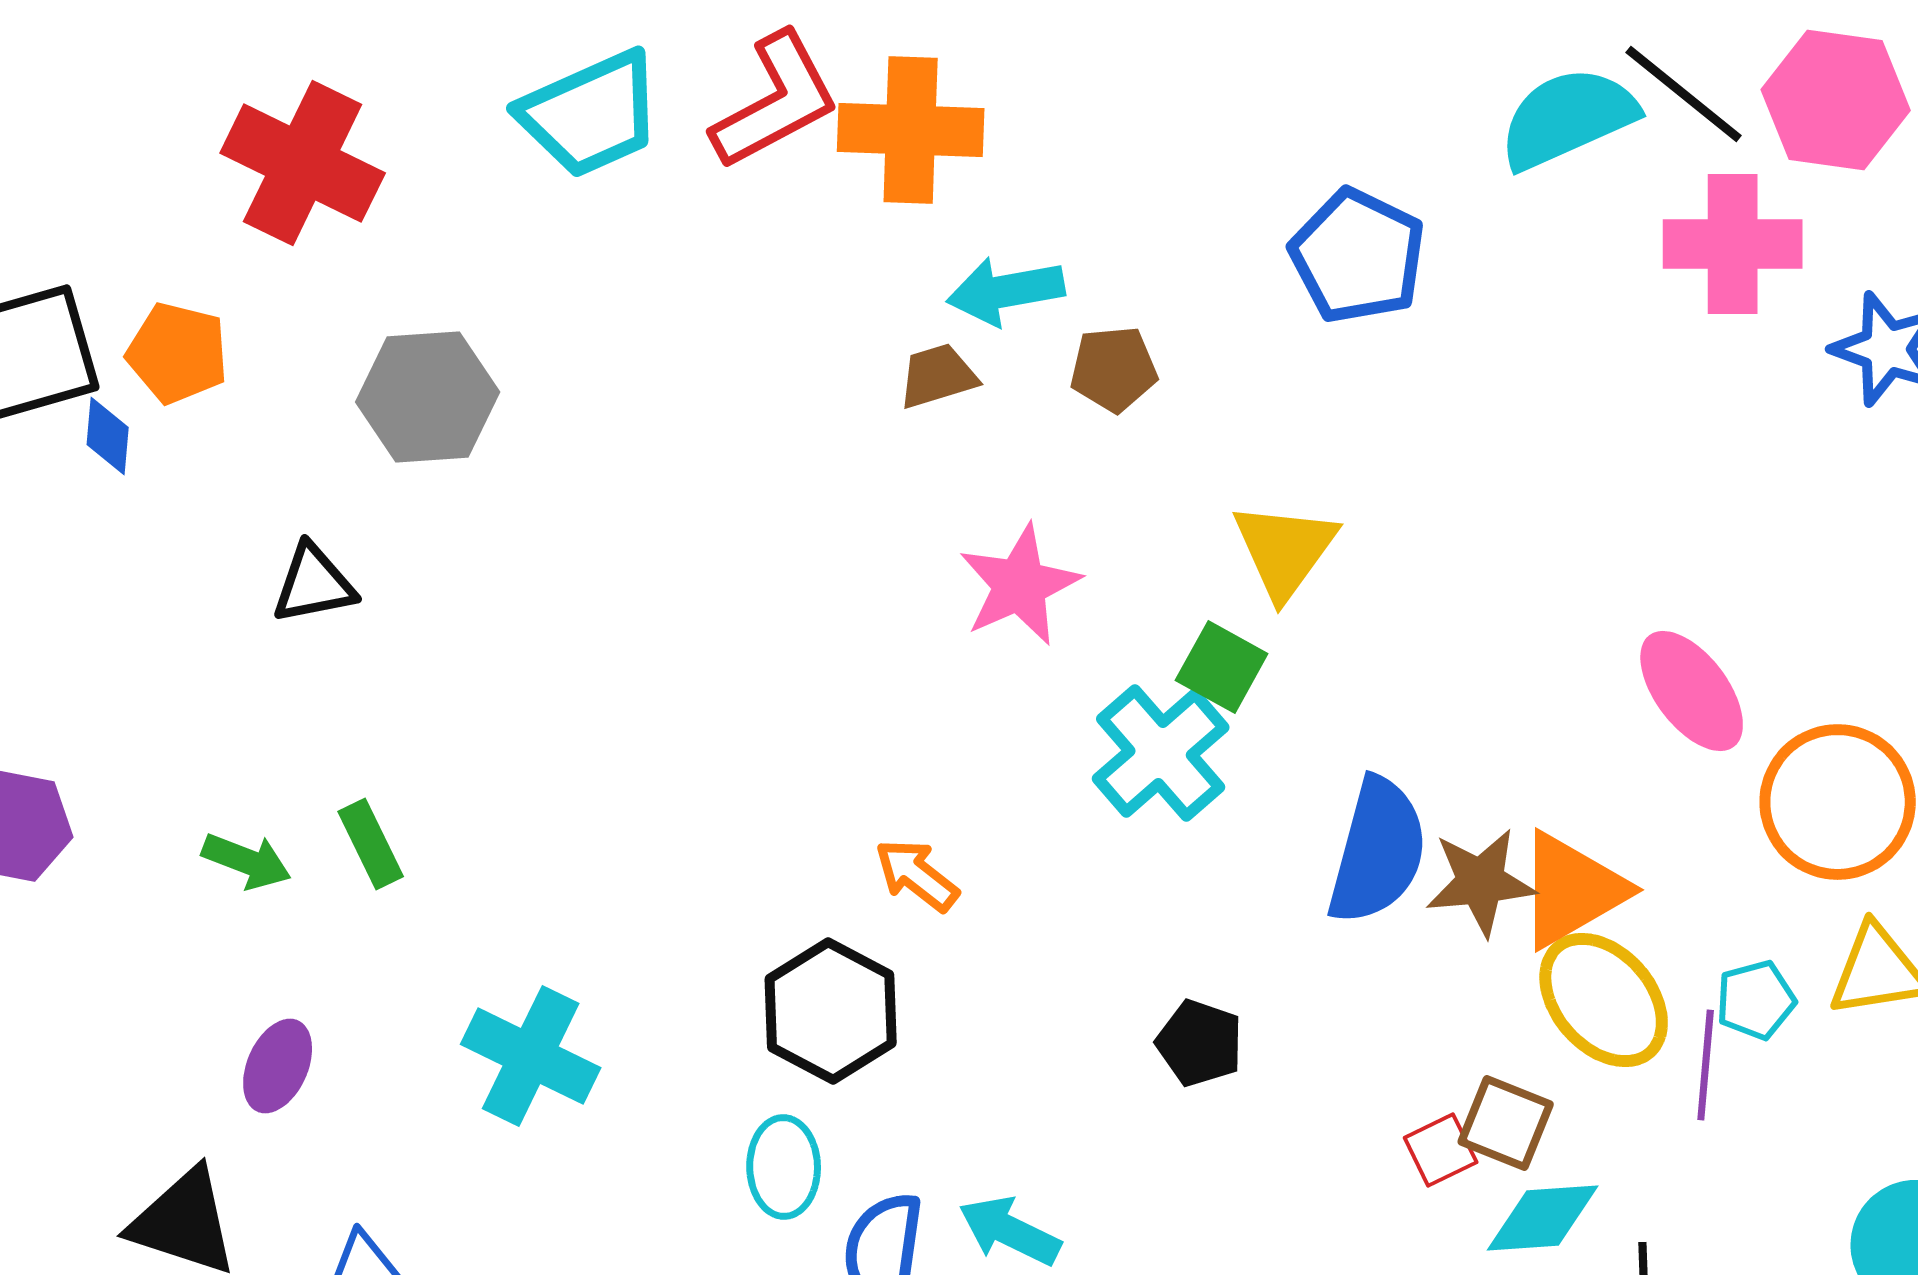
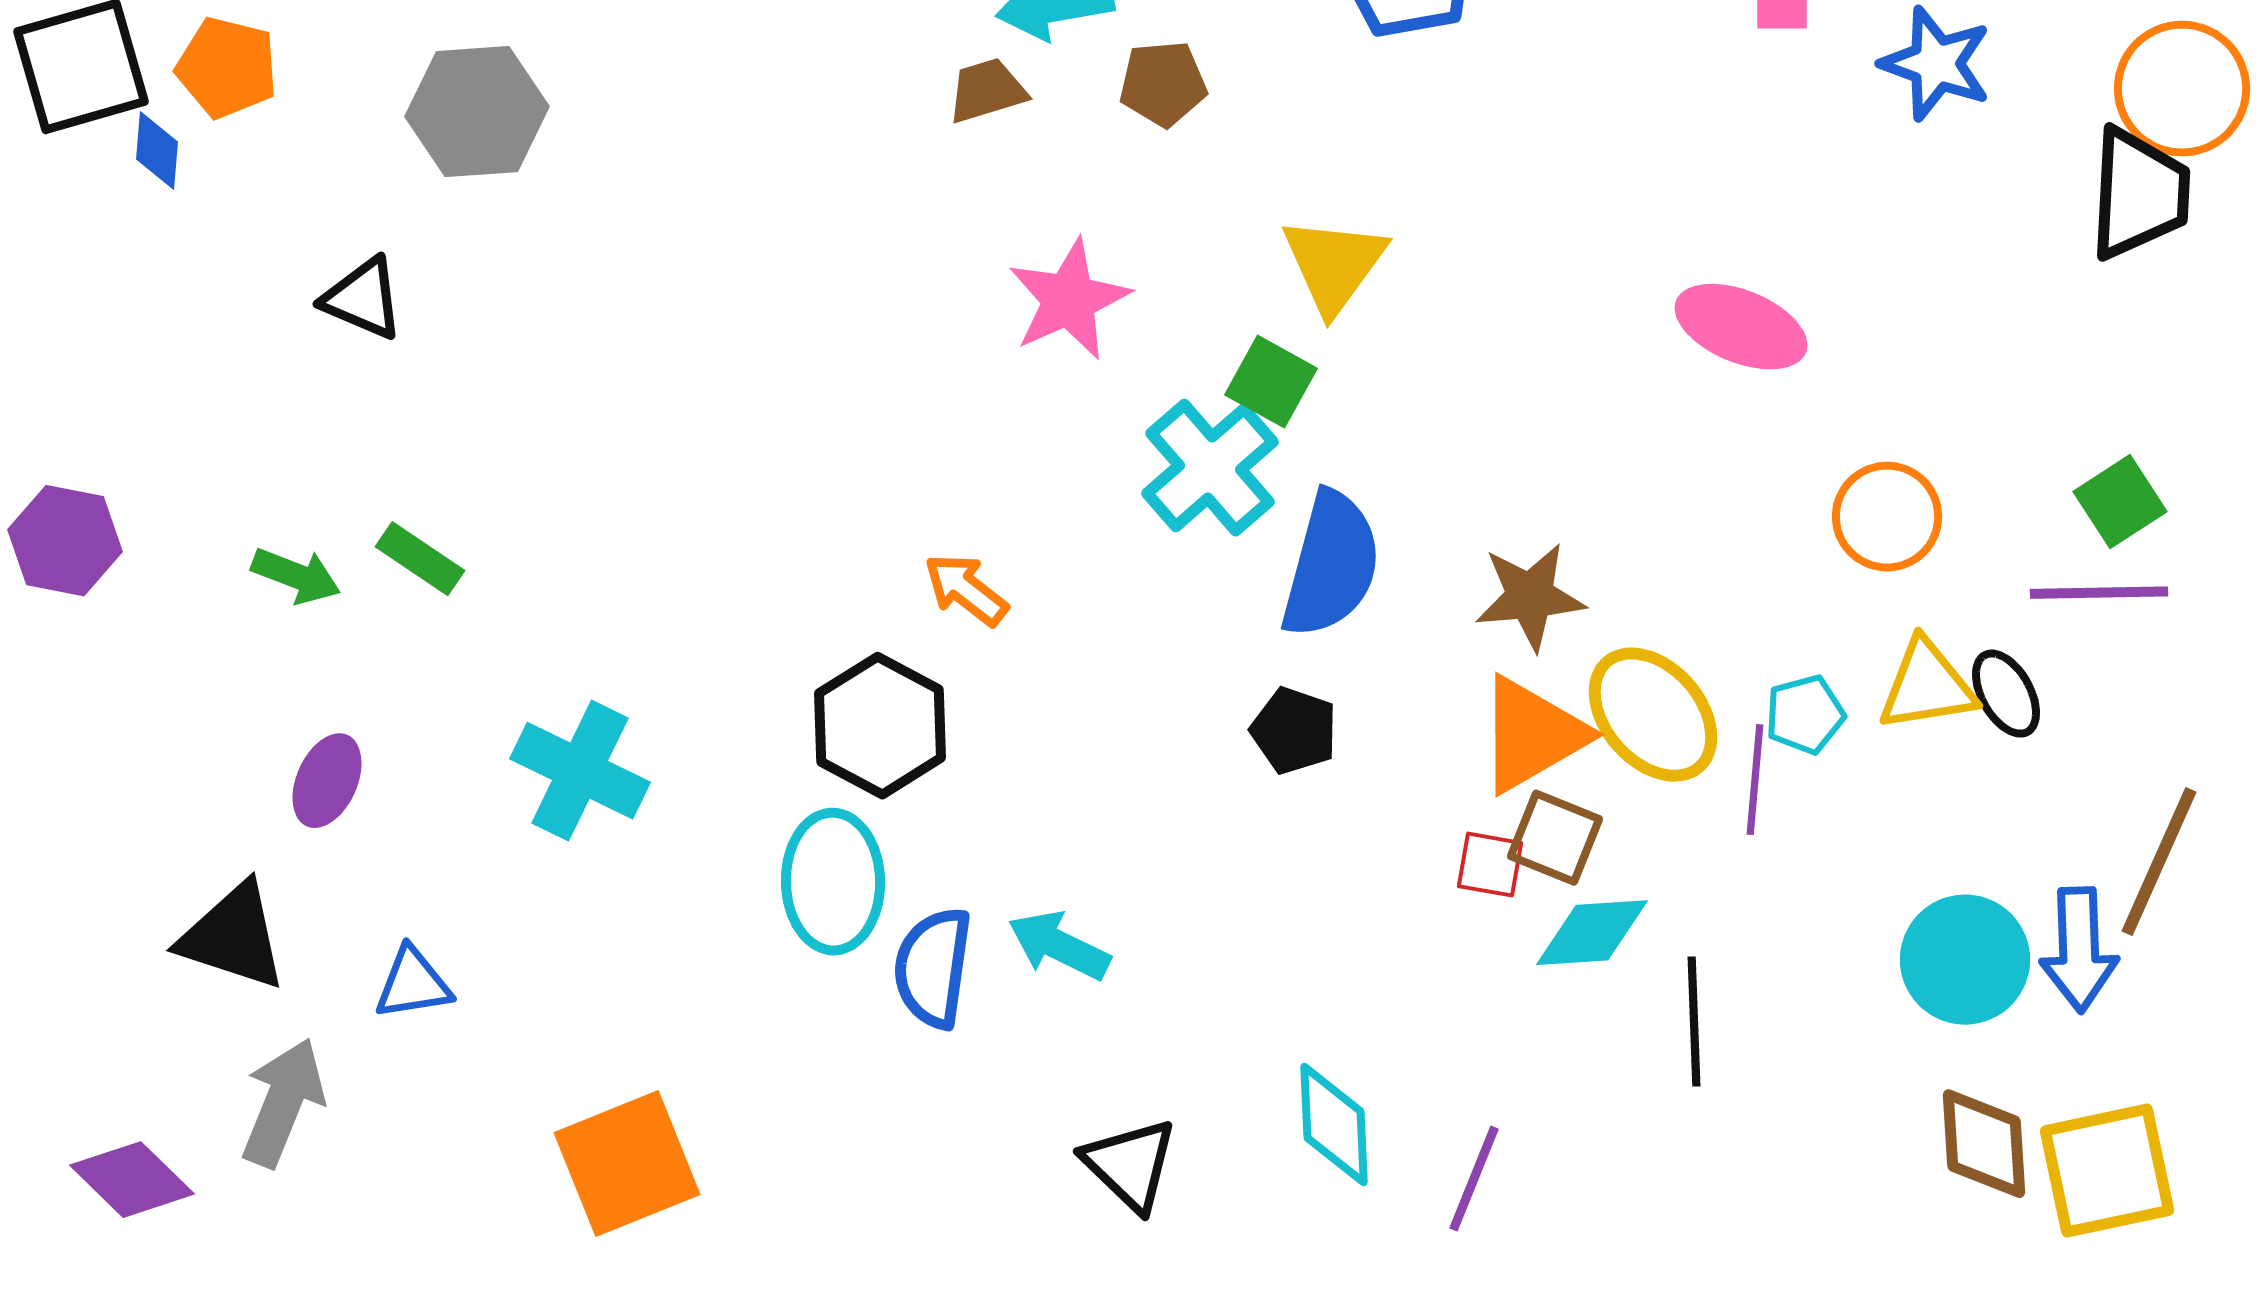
black triangle: (314, 584) -> (363, 299), turned 34
pink ellipse: (1692, 691) -> (1741, 327), moved, turned -31
orange circle: (1838, 802) -> (1887, 517), size x0.7
green rectangle: (371, 844) -> (420, 559), turned -30
blue semicircle: (1378, 851) -> (1331, 565), moved
orange triangle: (1572, 890) -> (1532, 735), moved
black pentagon: (1200, 1043) -> (1294, 731), moved
red square: (1441, 1150) -> (1490, 865), turned 36
cyan ellipse: (784, 1167) -> (833, 882), size x1.4

